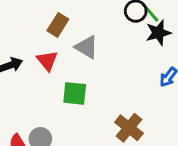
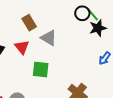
brown rectangle: (58, 25) -> (29, 23), turned -63

